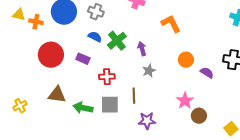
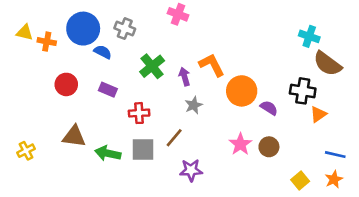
orange L-shape: (171, 24) -> (212, 65), moved
blue semicircle: (95, 37) -> (103, 52), moved
red circle: (51, 55) -> (66, 84), size x0.7
orange circle: (186, 60) -> (242, 91), size x1.5
brown line: (134, 96) -> (174, 138), turned 42
brown circle: (199, 116) -> (269, 147), moved

